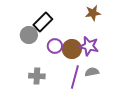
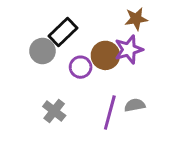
purple star: (89, 46) -> (129, 50), moved, turned -30
brown circle: (72, 49) -> (105, 55), moved
gray cross: (37, 76) -> (54, 111), turned 35

